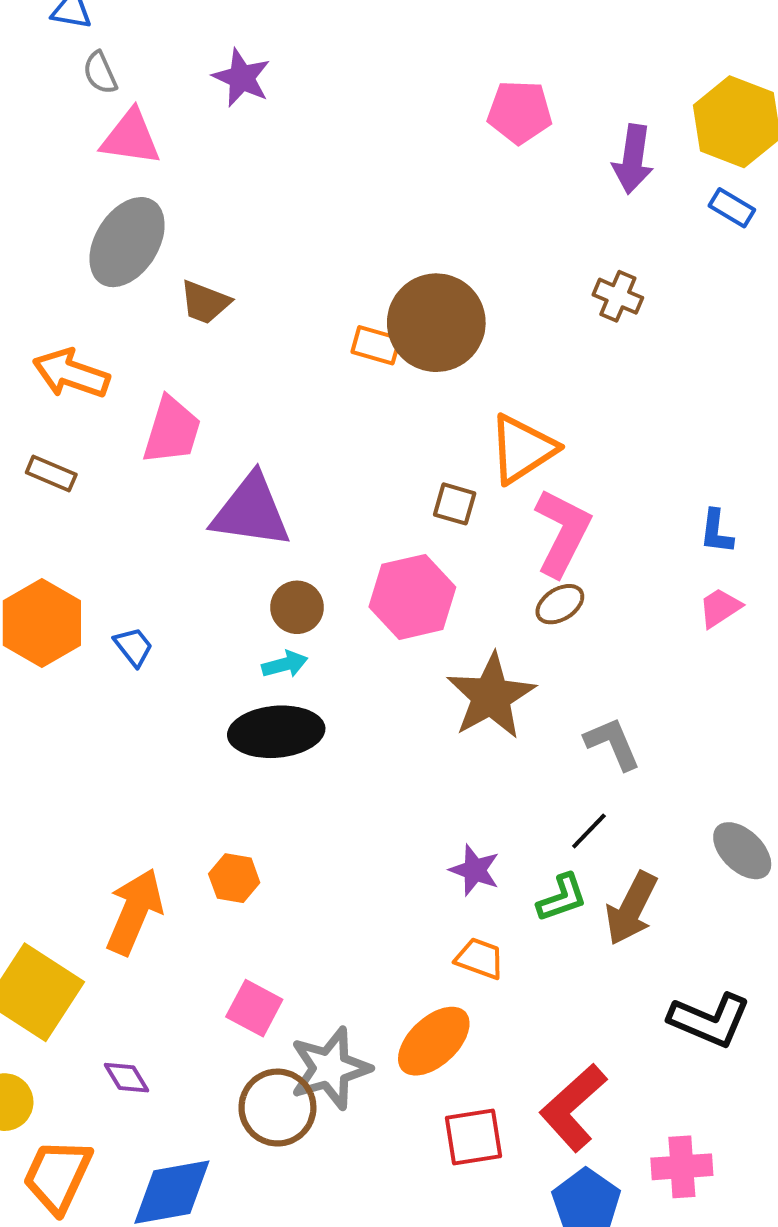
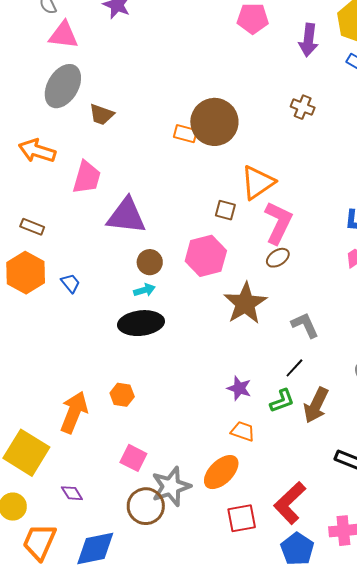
brown rectangle: (51, 473) -> (32, 227), moved

